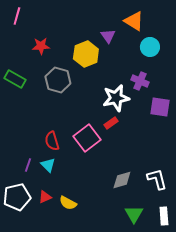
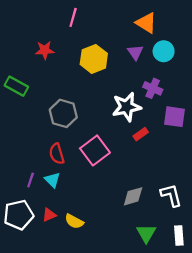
pink line: (17, 16) -> (73, 17), moved
purple triangle: (108, 36) -> (135, 52), moved
gray hexagon: (58, 80) -> (63, 113), moved
red rectangle: (111, 123) -> (141, 134), moved

